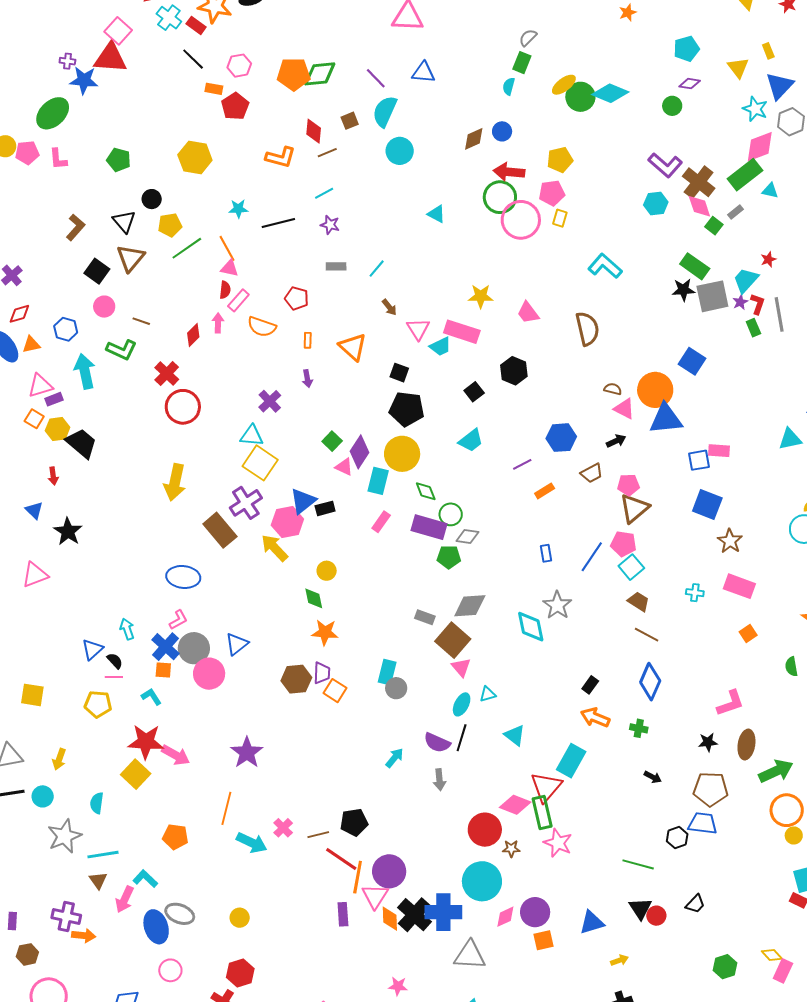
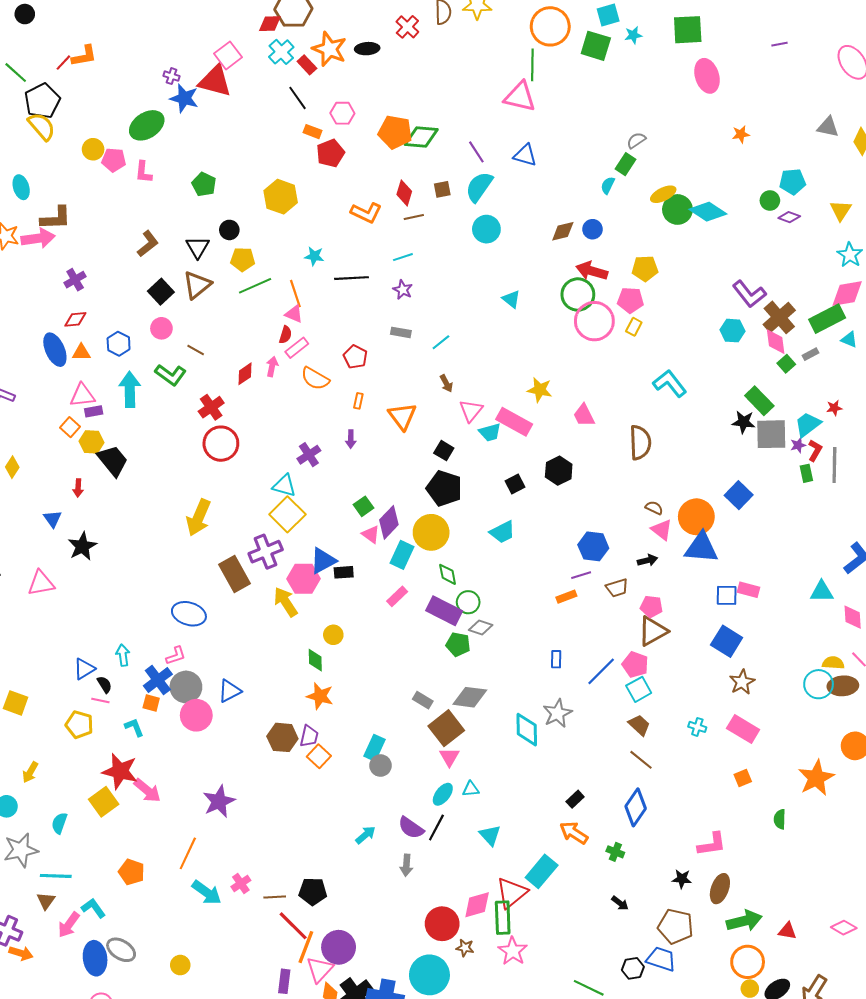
green circle: (672, 106) -> (770, 200), moved
purple line: (522, 464) -> (581, 575), moved
pink diamond: (515, 805) -> (477, 905), turned -48

